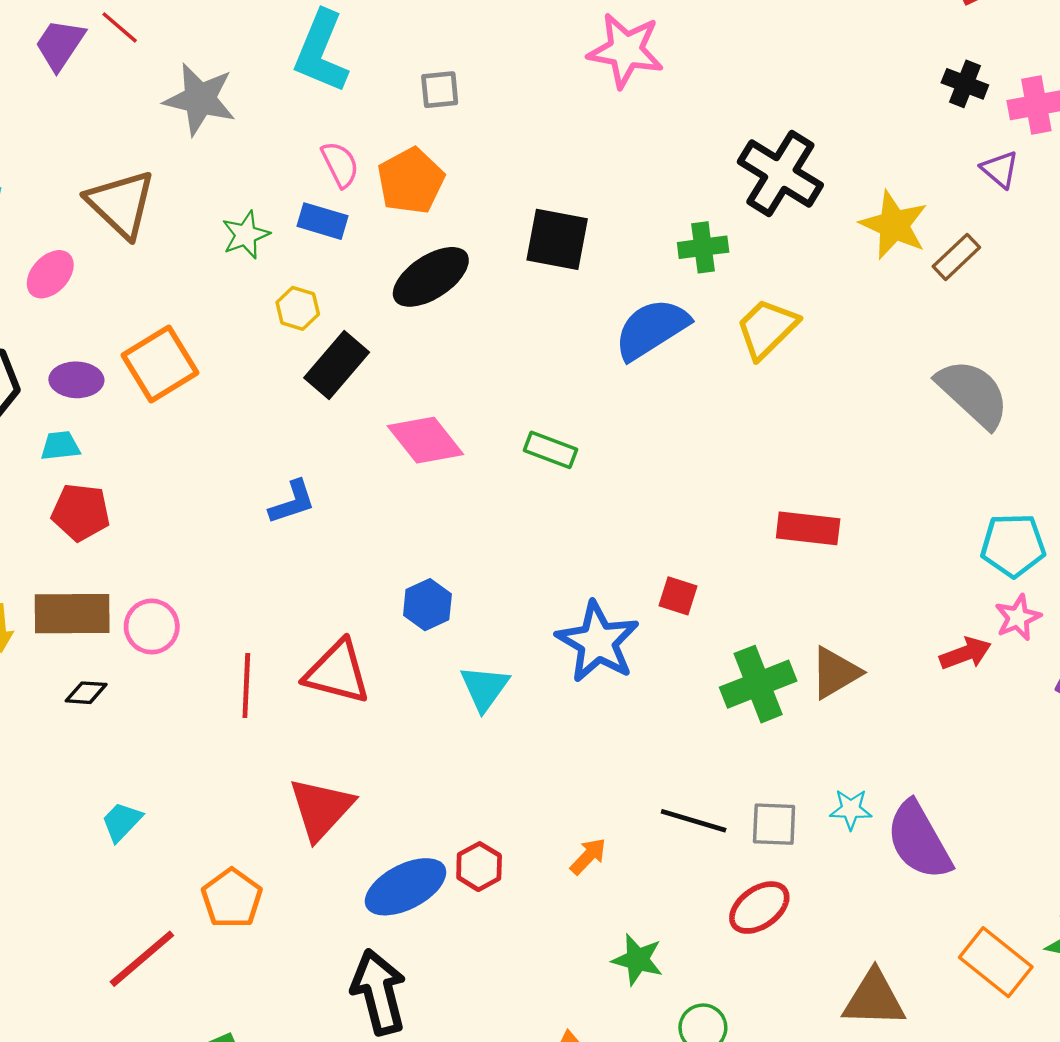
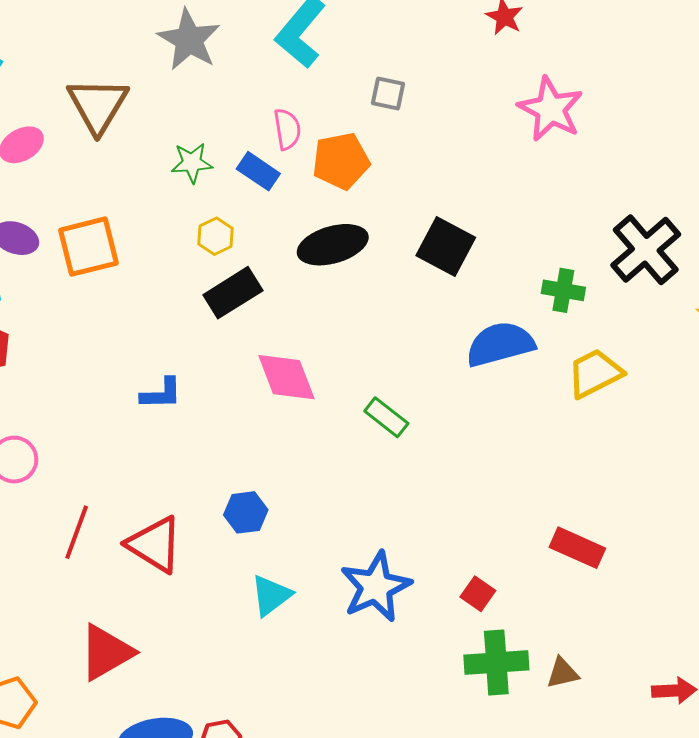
red square: (678, 596) -> (478, 594), moved
brown triangle: (835, 673) -> (563, 673), size x0.7

